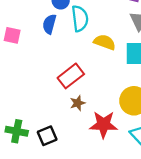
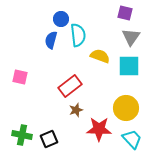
pink square: (12, 35) -> (20, 77), moved

